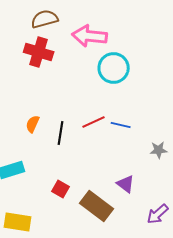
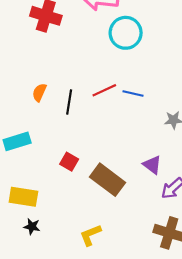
purple triangle: (126, 184) -> (152, 165), moved

